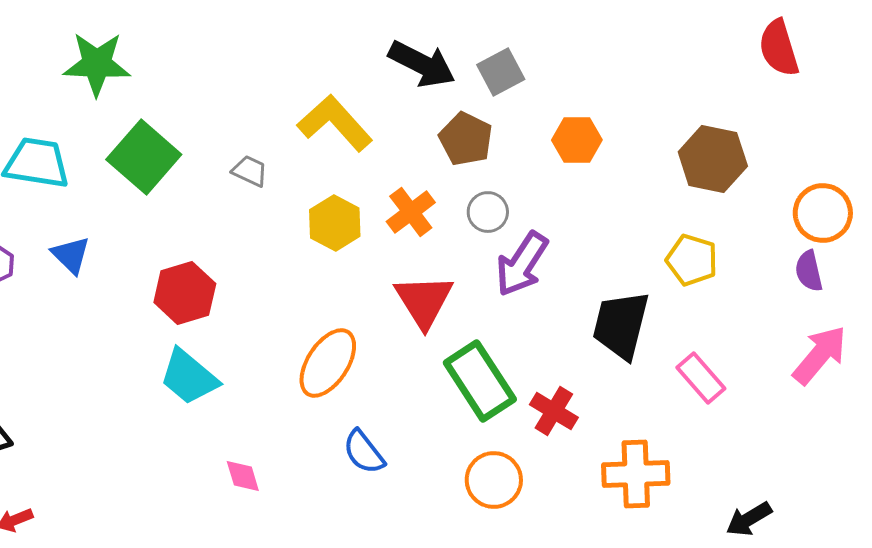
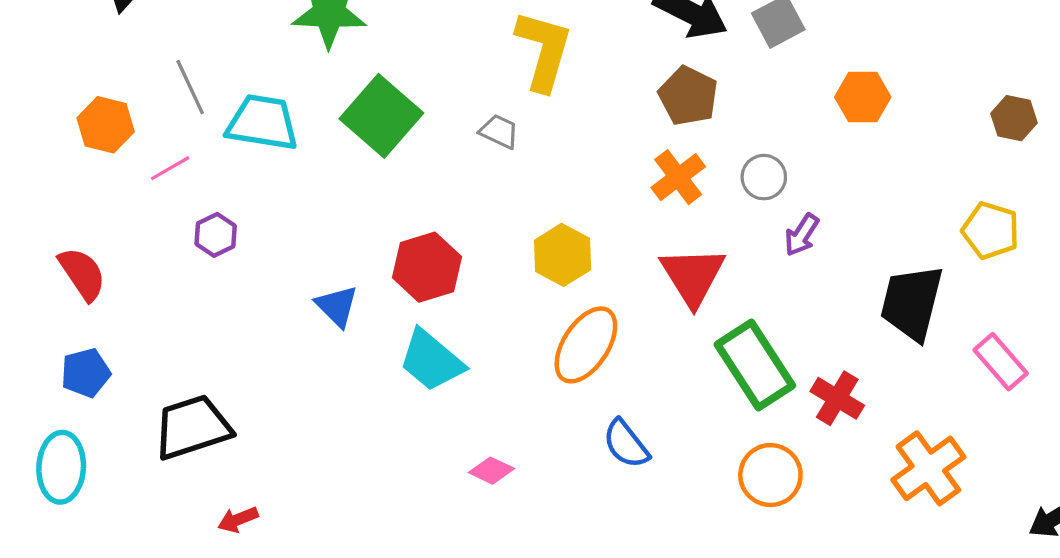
yellow L-shape: (335, 123) -> (544, 50), moved, turned 58
brown pentagon: (466, 139) -> (688, 96), moved
brown hexagon: (713, 159) -> (1014, 118), size x0.6
yellow hexagon: (335, 223) -> (563, 255), moved
blue triangle: (71, 255) -> (337, 306), moved
purple arrow: (522, 264) -> (802, 235), size x0.6
orange cross: (636, 474) -> (928, 468), turned -34
pink diamond: (243, 476) -> (491, 471), turned -48

